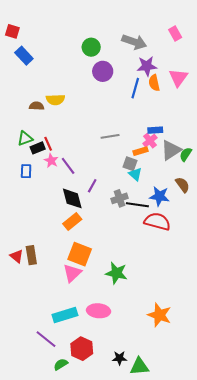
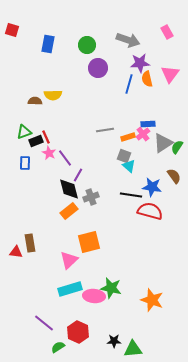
blue rectangle: (24, 56) -> (48, 44), moved, turned 54
orange rectangle: (141, 151) -> (128, 137), moved
purple line: (92, 186) -> (78, 175), moved
gray cross: (120, 198) -> (91, 197), moved
orange square: (80, 254) -> (89, 242), moved, turned -35
red triangle: (17, 256) -> (16, 252), moved, turned -32
green star: (116, 273) -> (111, 288), moved
cyan rectangle: (65, 315) -> (70, 289), moved

